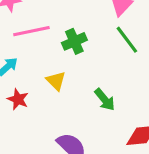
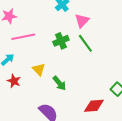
green cross: (74, 41) -> (61, 41), moved
green arrow: (105, 100) -> (59, 83), moved

